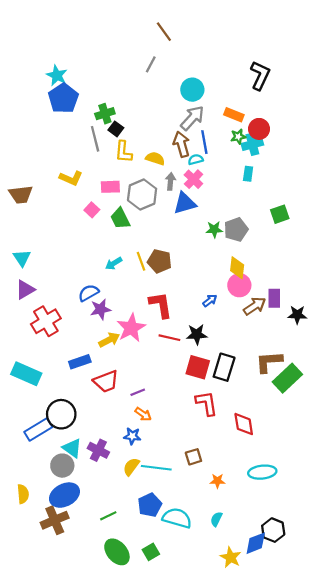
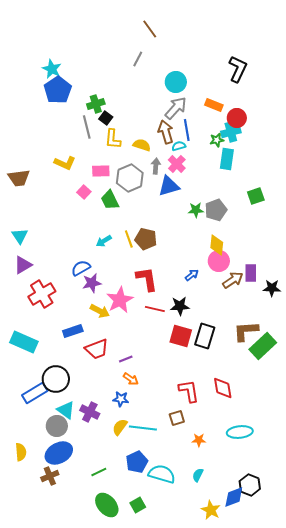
green star: (238, 137) -> (217, 140), moved
cyan rectangle: (248, 174) -> (227, 159), size x1.5
yellow arrow: (109, 340) -> (100, 311), turned 54
red L-shape: (207, 403) -> (189, 391), moved
brown cross: (55, 520) -> (50, 476), size x0.7

